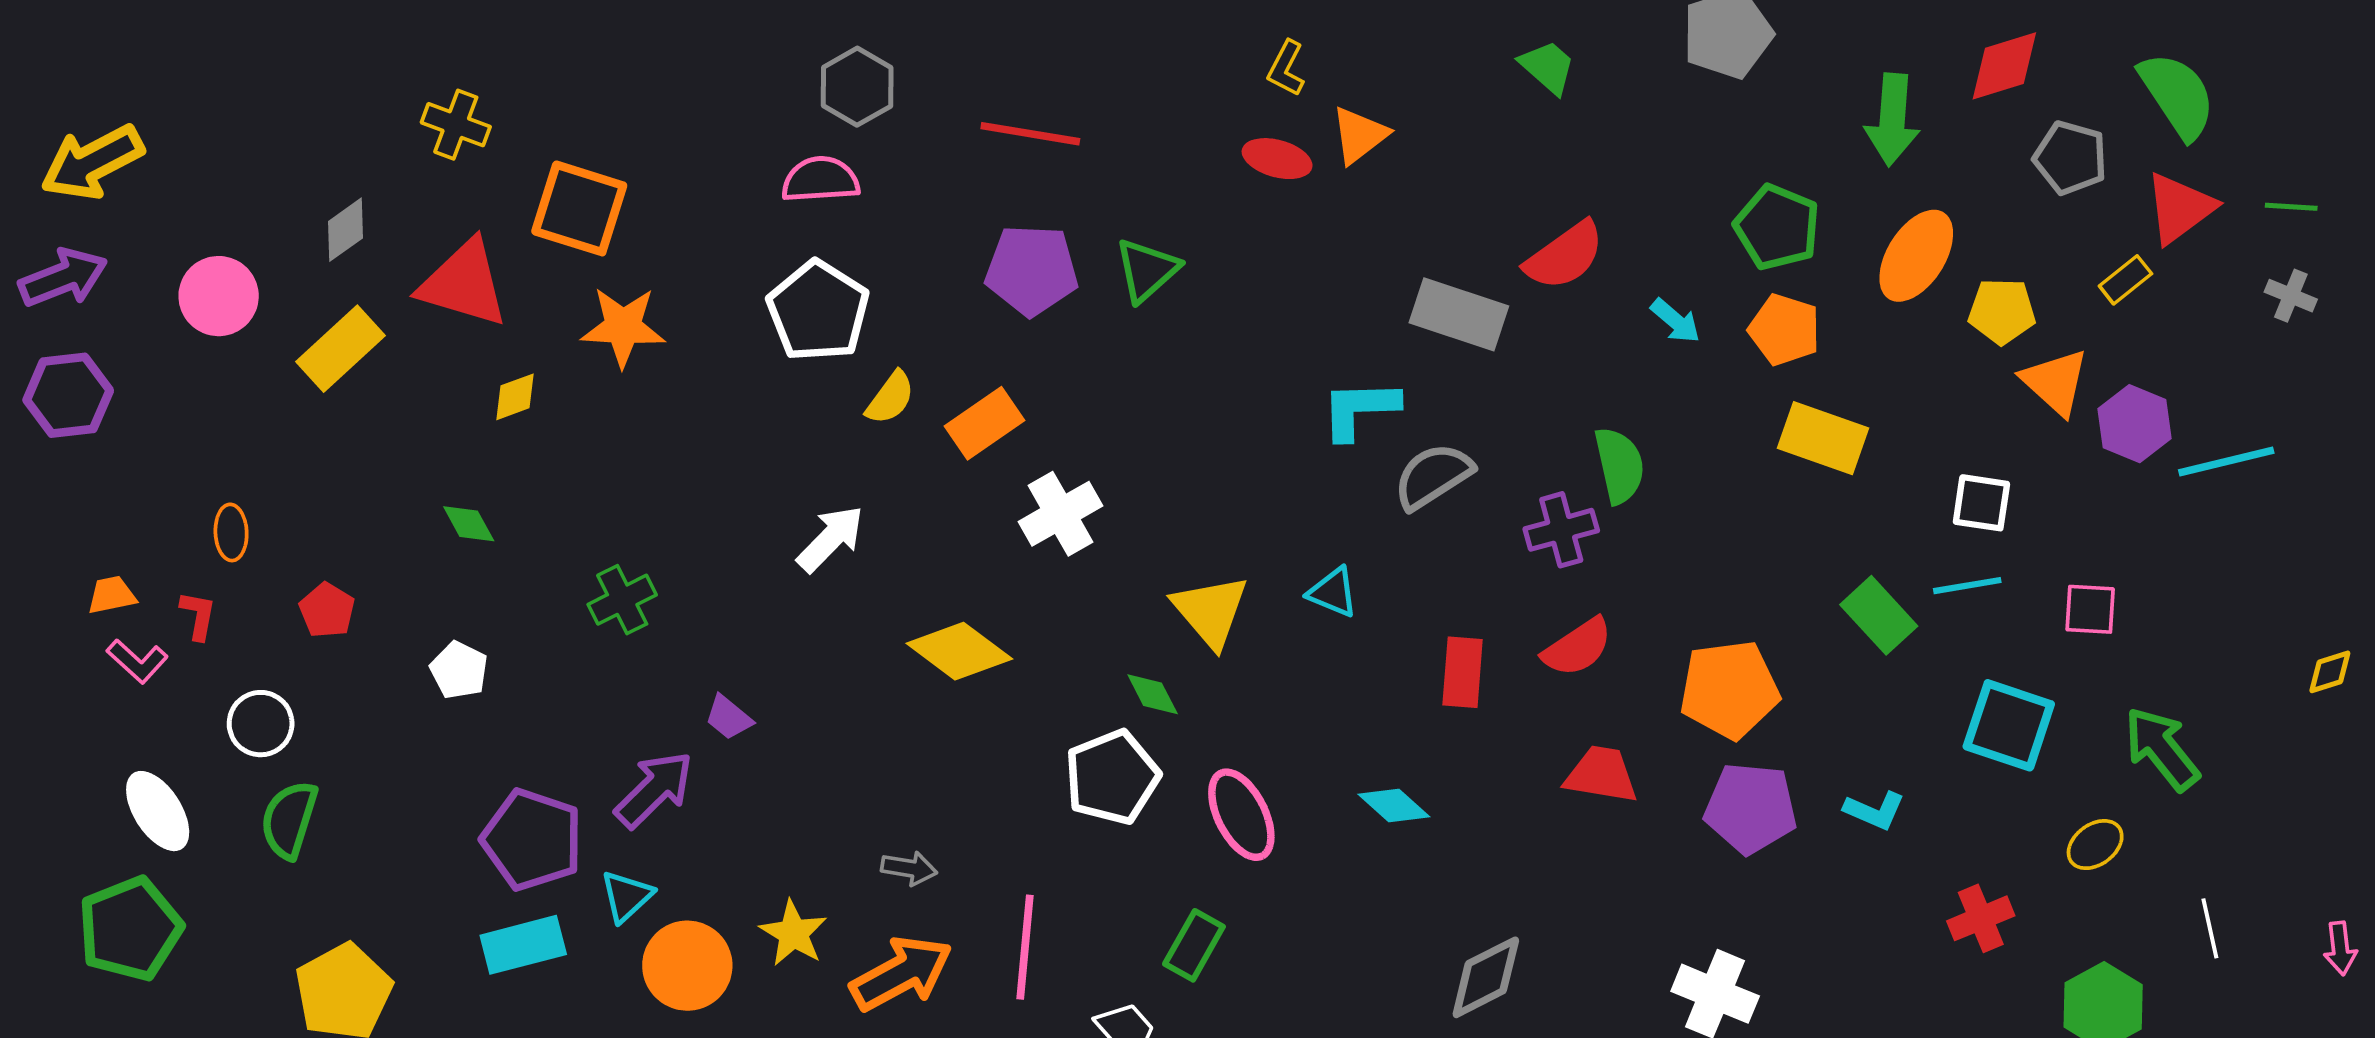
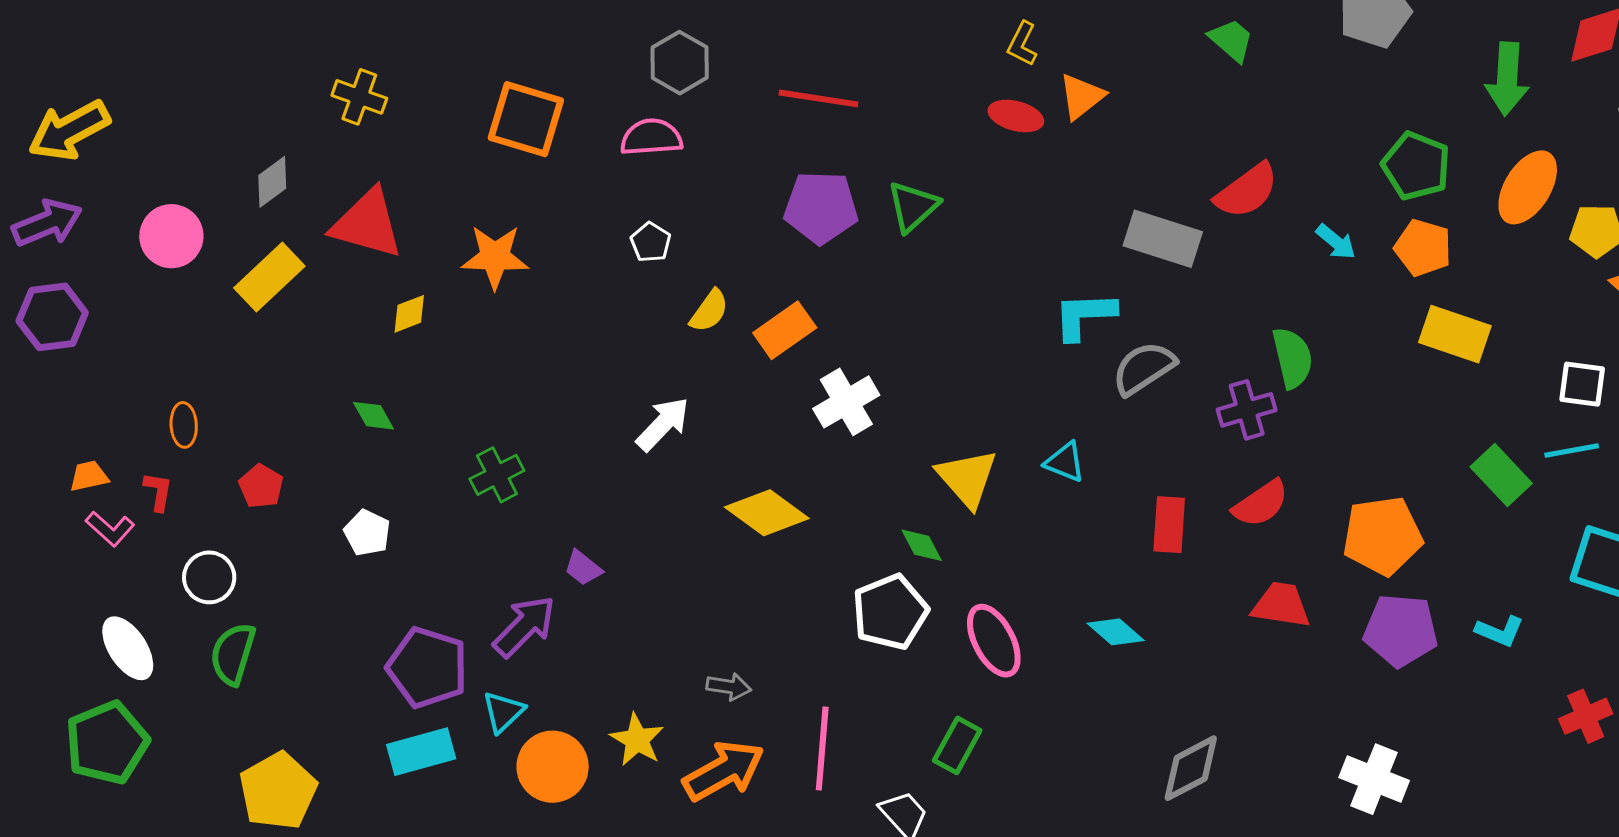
orange square: (579, 208) -> (526, 119), moved
white pentagon: (818, 311) -> (651, 242), size x0.5

